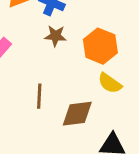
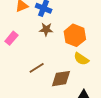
brown line: (39, 96) -> (37, 68), turned 56

